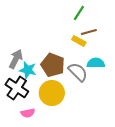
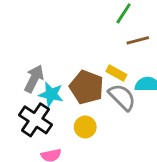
yellow rectangle: (79, 41) -> (116, 73), moved
yellow circle: (52, 93) -> (85, 127), size x0.6

